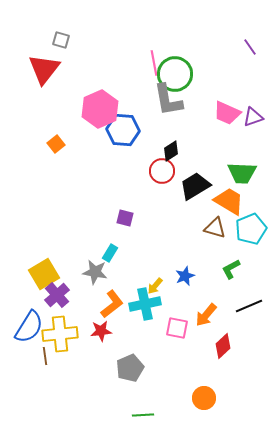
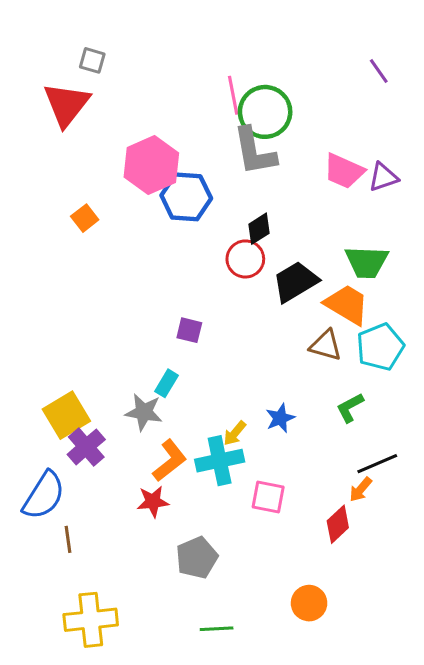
orange arrow: (206, 315) -> (361, 489), moved, size x0.7
yellow cross: (60, 334) -> (91, 620), moved

